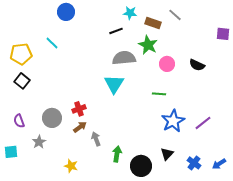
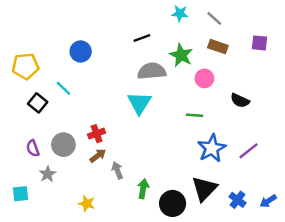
blue circle: (66, 12) -> (81, 51), moved
cyan star: (130, 13) -> (180, 13), moved
brown rectangle: (153, 23) -> (218, 47), moved
purple square: (223, 34) -> (260, 43), moved
cyan line: (52, 43) -> (63, 88), moved
black semicircle: (197, 65) -> (240, 101), moved
black square: (22, 81) -> (38, 103), moved
purple semicircle: (19, 121) -> (33, 148), moved
cyan square: (11, 152) -> (21, 194), moved
black triangle: (167, 154) -> (204, 189), size x1.6

